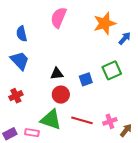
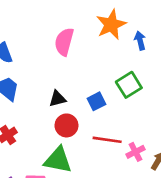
pink semicircle: (59, 18) -> (64, 42), moved
blue arrow: (125, 38) -> (140, 41), turned -48
red line: (82, 120) -> (107, 140), moved

